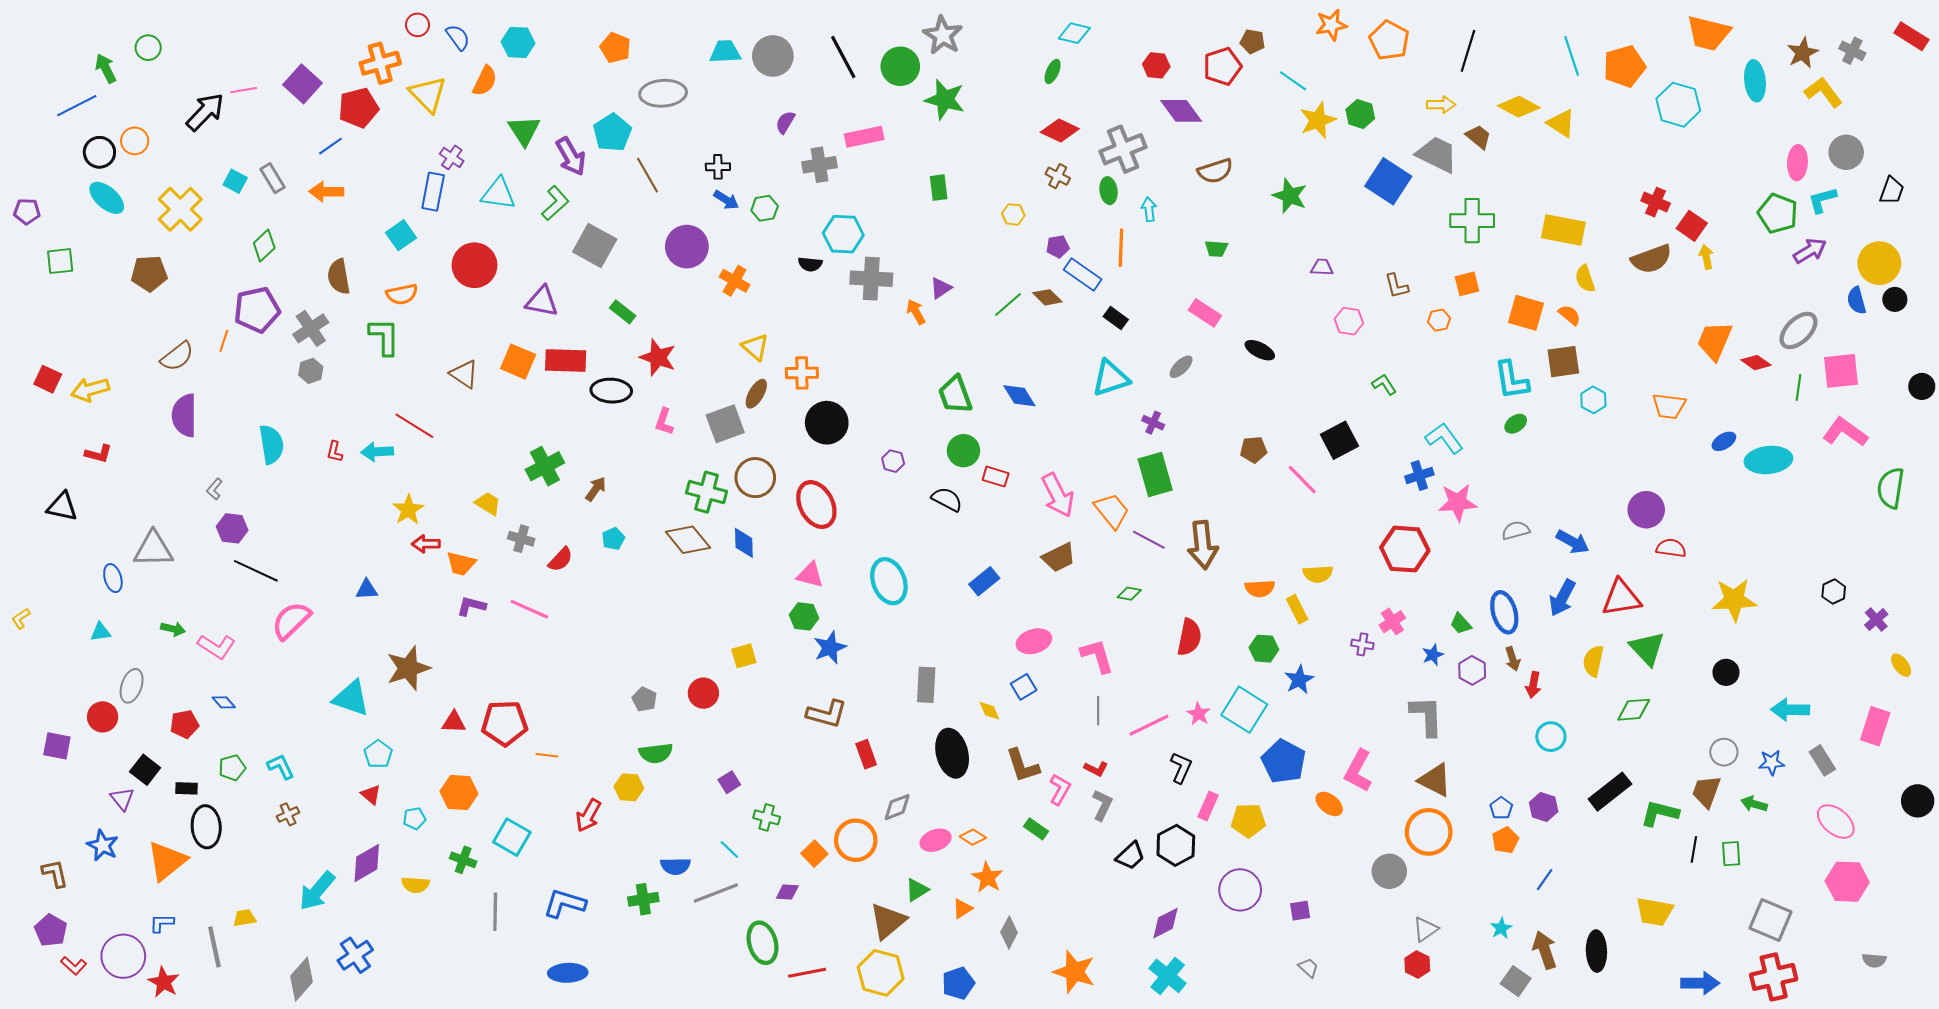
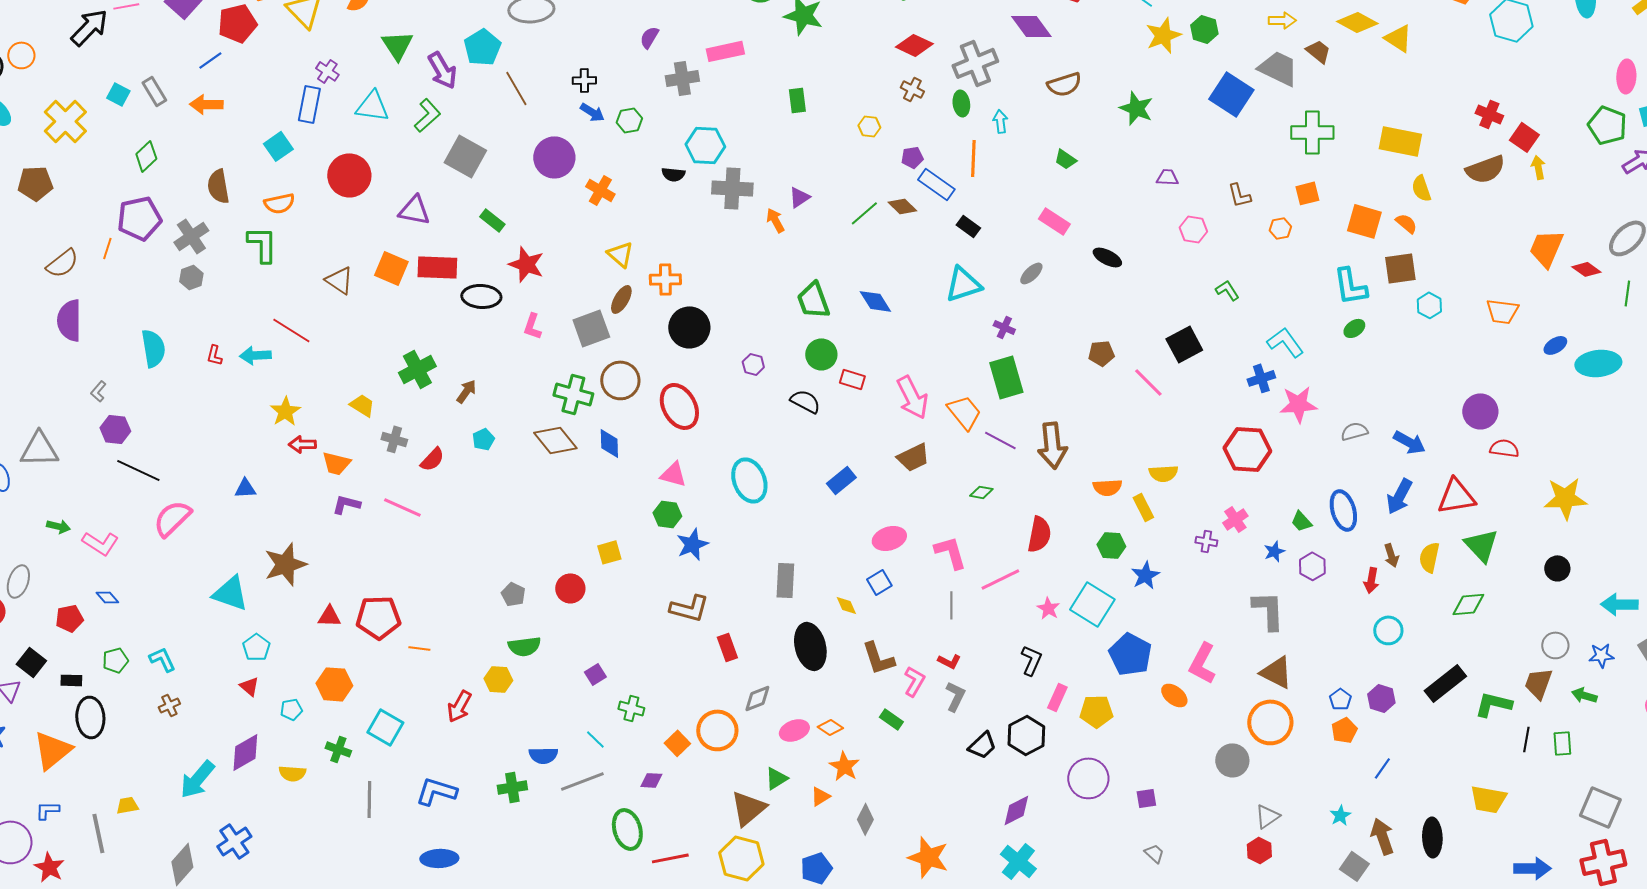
green trapezoid: (1216, 249) -> (1065, 159), turned 30
brown arrow: (1513, 659) -> (1391, 555), moved
pink line: (1149, 725) -> (1000, 579), moved

